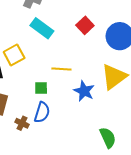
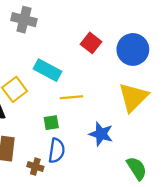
cyan rectangle: (42, 28) -> (47, 70), moved
blue star: (84, 91) -> (101, 134), moved

